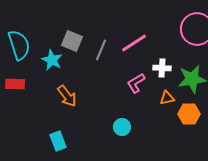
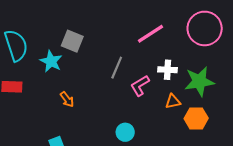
pink line: (134, 43) -> (151, 34), moved
gray line: (101, 50) -> (117, 68), moved
orange arrow: (67, 96) -> (67, 99), size x0.7

